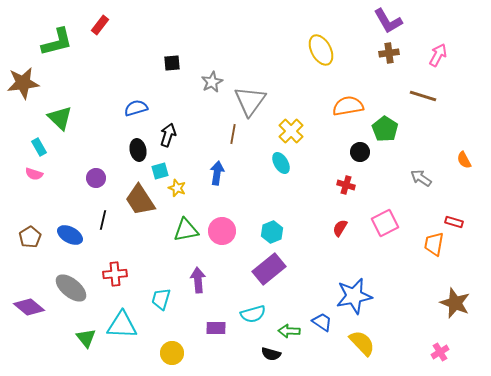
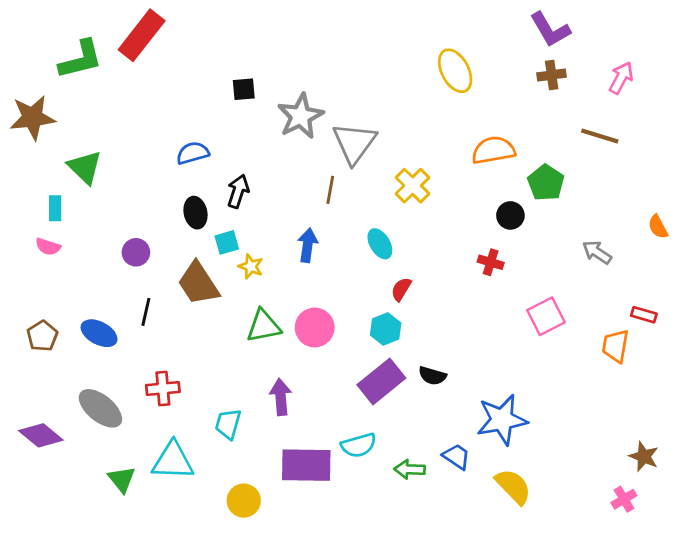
red rectangle: (100, 25) -> (142, 35), size x1.8
gray star: (212, 82) -> (300, 116), size x1.5
cyan rectangle: (39, 147) -> (55, 208), turned 30
cyan ellipse: (281, 163) -> (380, 244), moved
red semicircle: (340, 228) -> (401, 289), moved
brown star: (455, 303) -> (644, 457), moved, size x0.7
purple rectangle: (216, 328) -> (306, 465), size x1.8
black semicircle: (271, 354) -> (432, 376), moved

